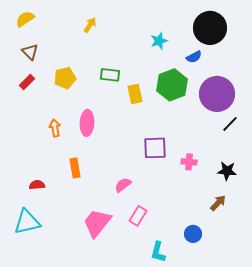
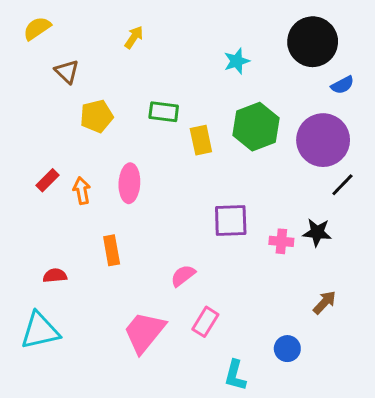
brown triangle: (30, 52) -> (67, 72), moved
blue semicircle: (194, 57) -> (342, 85), moved
red rectangle: (27, 82) -> (47, 180), moved
black star: (227, 171) -> (317, 232), moved

